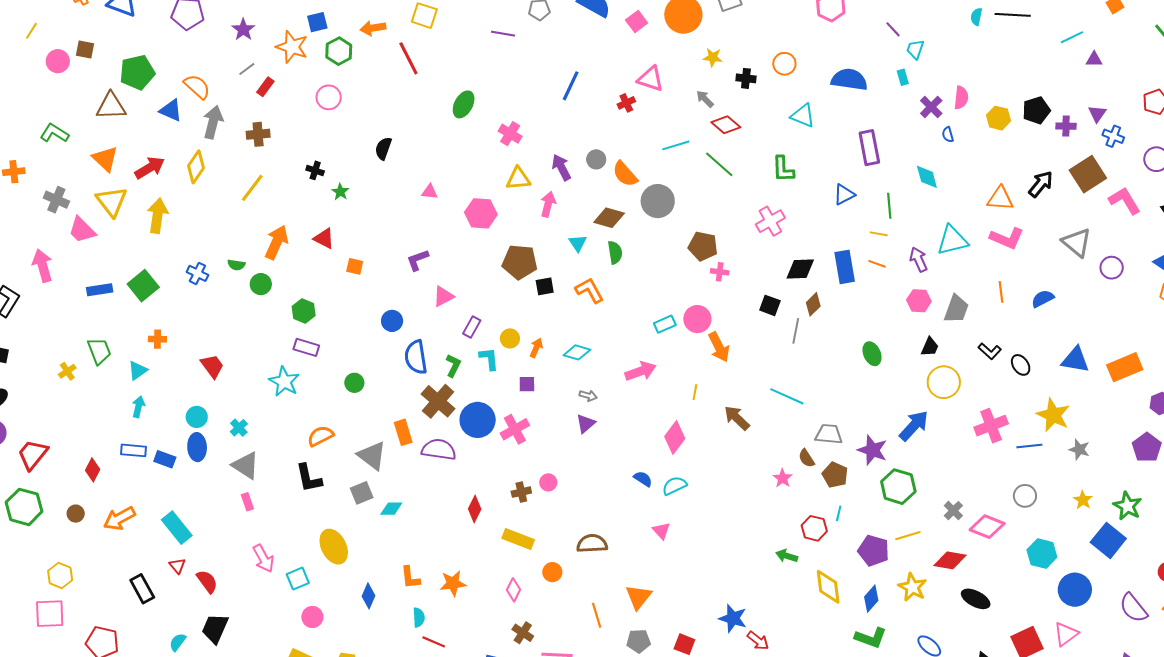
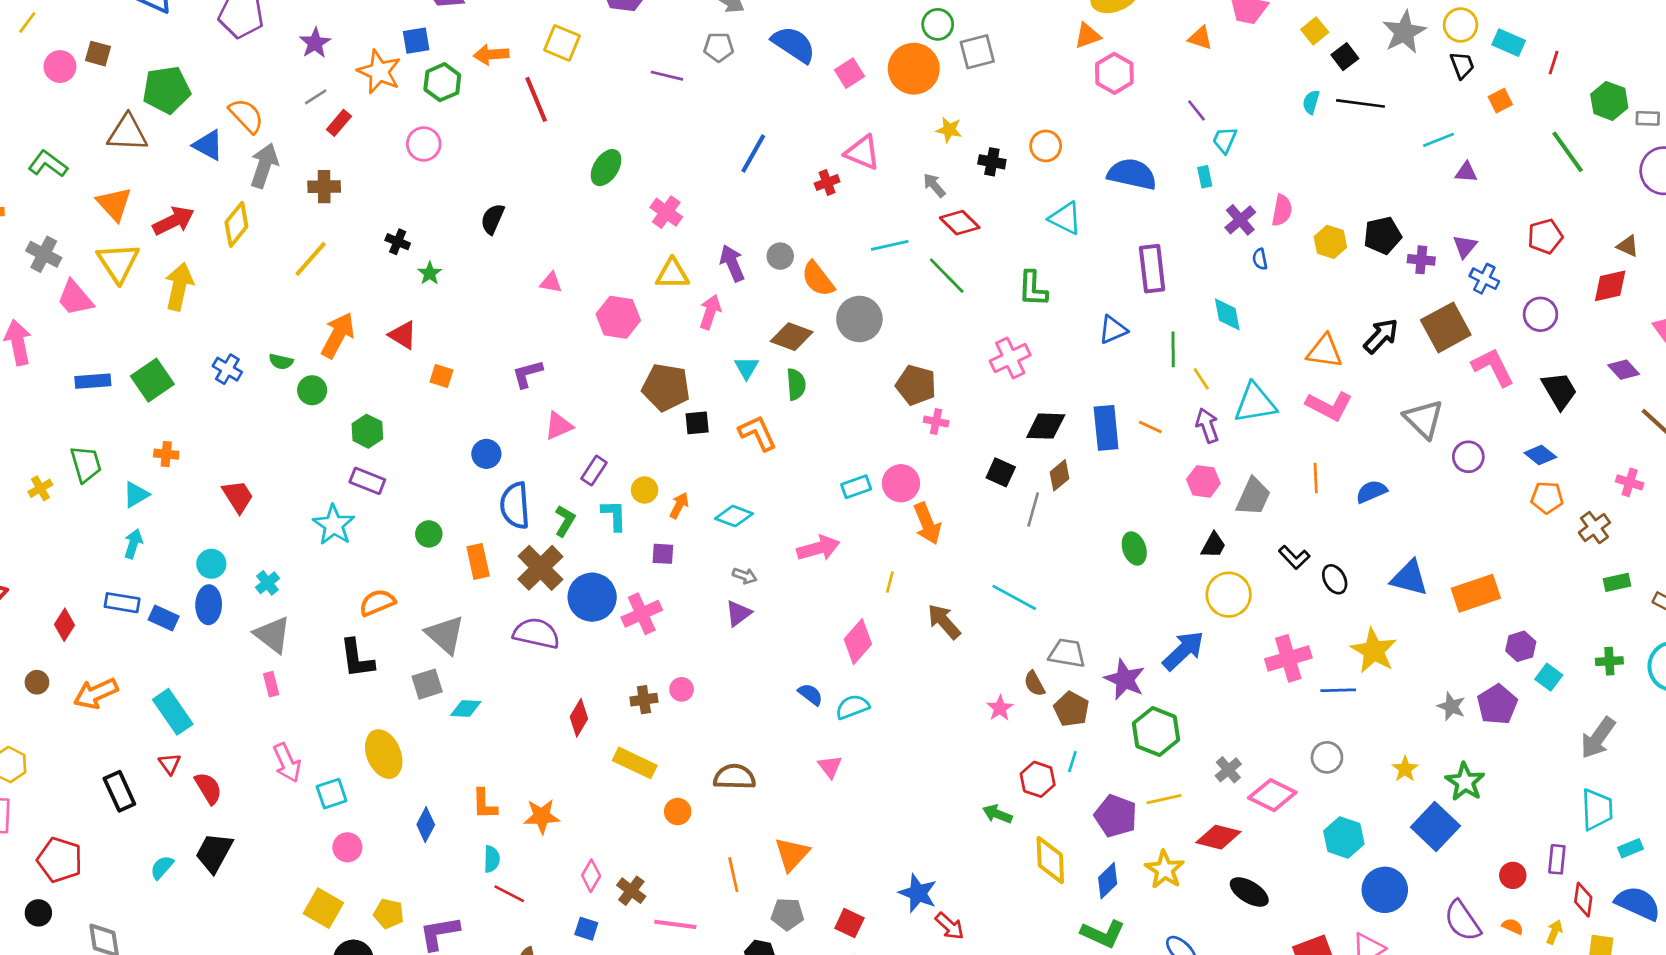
yellow line: (879, 234) -> (1201, 379), moved, turned 42
orange rectangle: (403, 432) -> (478, 561), moved
gray star: (1079, 450) -> (1451, 706), moved
pink diamond: (514, 590) -> (591, 876), moved

